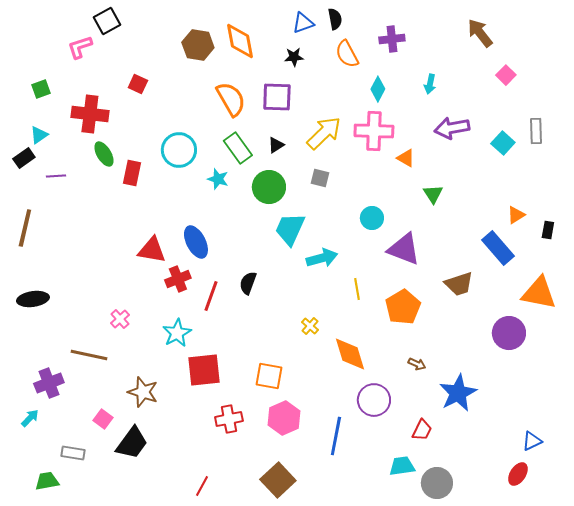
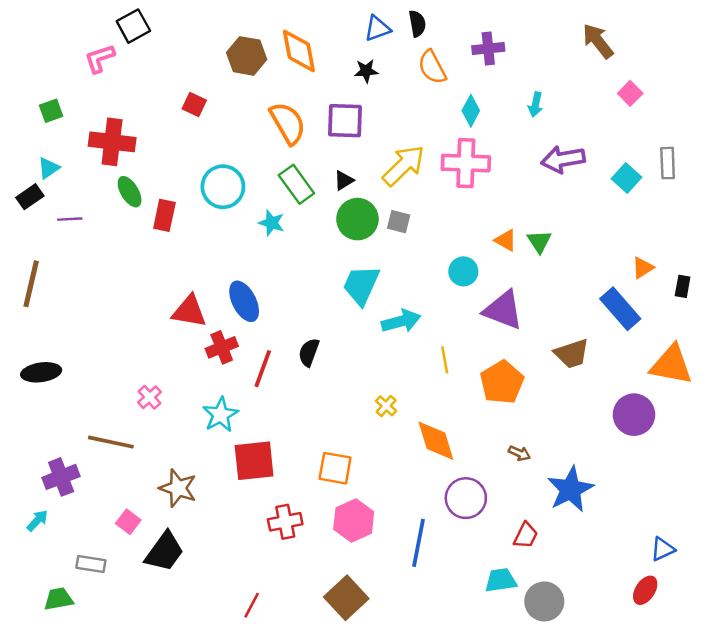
red square: (138, 84) -> (194, 105), moved
orange triangle: (406, 158) -> (506, 240), moved
green circle: (269, 187) -> (357, 219), moved

